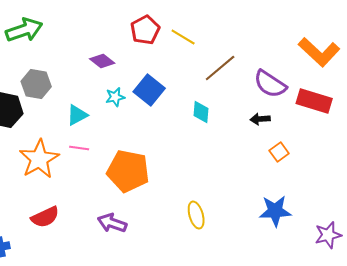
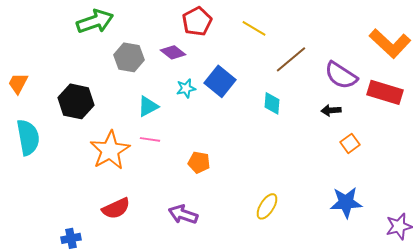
red pentagon: (145, 30) -> (197, 21), moved
gray hexagon: (36, 84) -> (129, 57), moved
orange pentagon: (128, 171) -> (199, 162), size x0.5
yellow ellipse: (196, 215) -> (267, 206), turned 48

